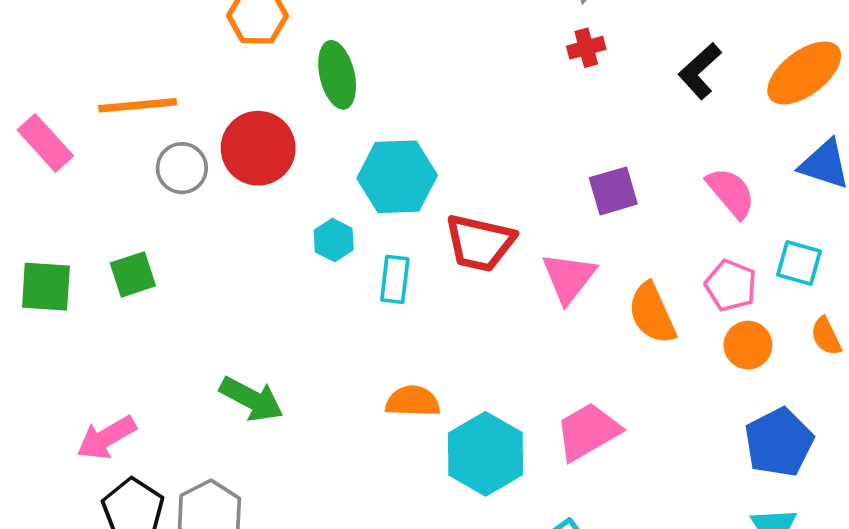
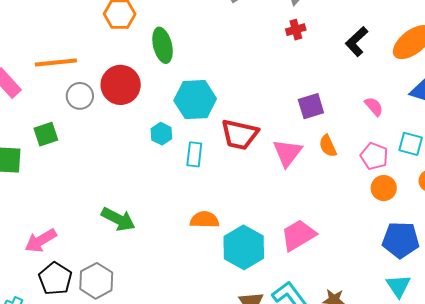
pink semicircle: (731, 193) -> (374, 107), size x0.7
green square: (133, 274) -> (46, 134), moved
orange semicircle: (652, 313) -> (328, 146), moved, size x0.7
blue pentagon: (779, 442) -> (401, 240), turned 30

